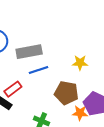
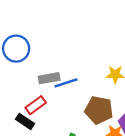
gray rectangle: (29, 52) -> (49, 78), moved, size x0.7

